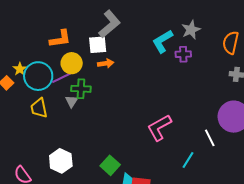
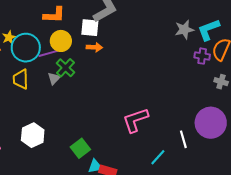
cyan L-shape: (163, 41) -> (209, 30), moved
purple cross: (183, 54) -> (202, 56), moved
green cross: (81, 89) -> (66, 68), turned 30

